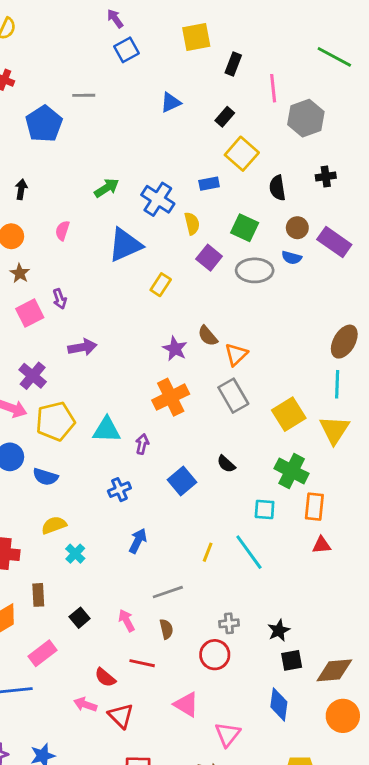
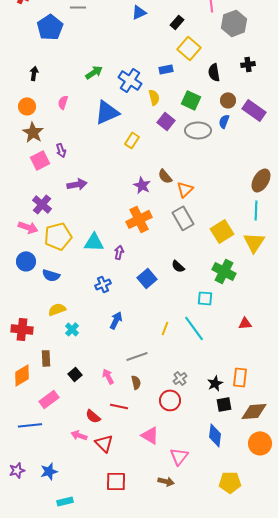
blue semicircle: (292, 258) -> (224, 121), turned 96
brown star: (20, 273) -> (33, 132), size x1.5
orange rectangle: (314, 507) -> (240, 377), moved
gray cross: (229, 623) -> (180, 378), turned -32

